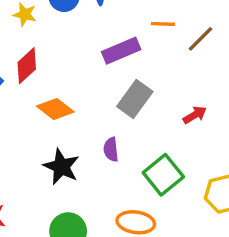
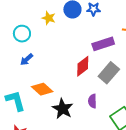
red diamond: (27, 66) -> (83, 66), moved
orange diamond: (55, 109) -> (42, 89), moved

